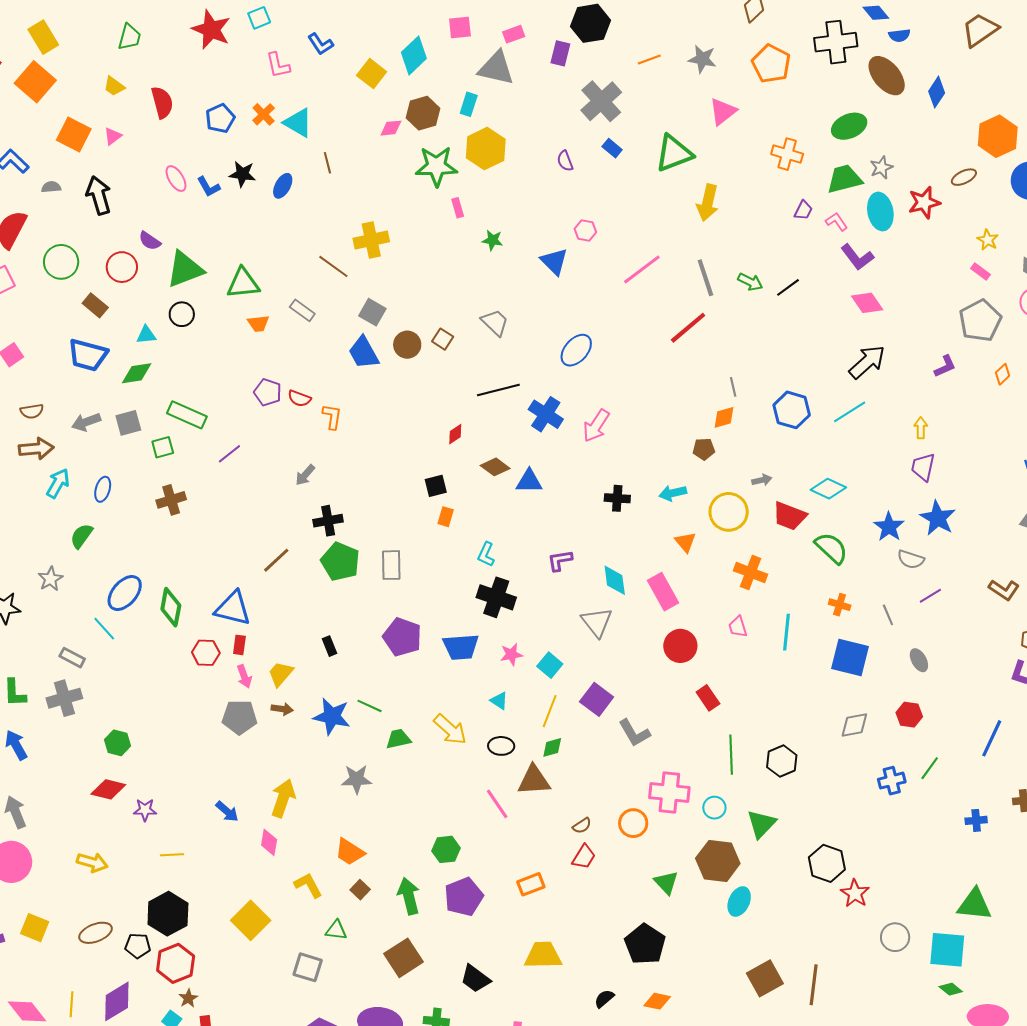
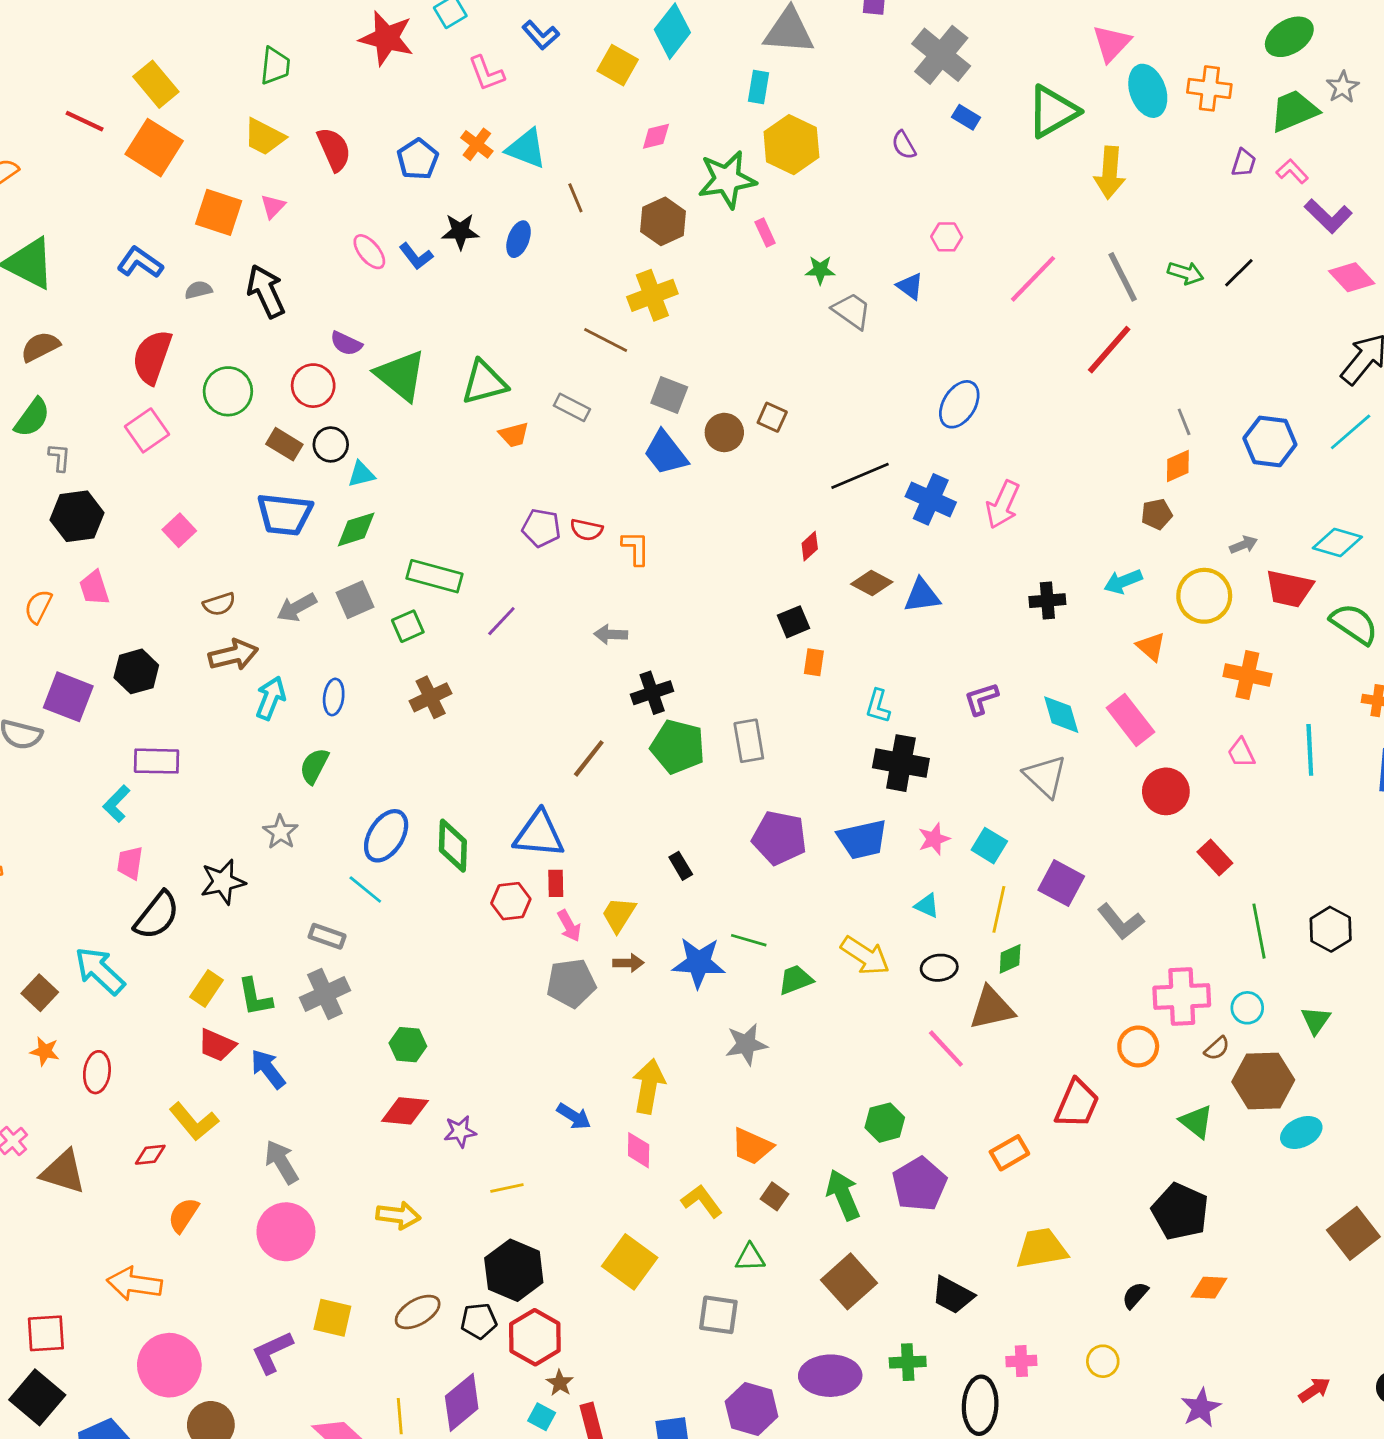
yellow trapezoid: (114, 86) -> (264, 137), size x1.4
brown hexagon: (423, 113) -> (663, 221), moved
cyan ellipse: (880, 212) -> (1148, 91), moved
blue triangle: (554, 261) -> (910, 286), size x0.7
green triangle: (185, 269) -> (401, 375), turned -51
black circle: (182, 314) -> (331, 444), moved
gray trapezoid: (495, 323) -> (852, 311), moved
gray arrow: (305, 475) -> (611, 634), turned 60
green triangle: (761, 824) -> (1316, 1020), size x0.7
brown semicircle: (582, 826) -> (1217, 1048), moved
red trapezoid: (584, 857) -> (1077, 1104), size x1.4
cyan ellipse: (739, 902) -> (1301, 1132), turned 48

